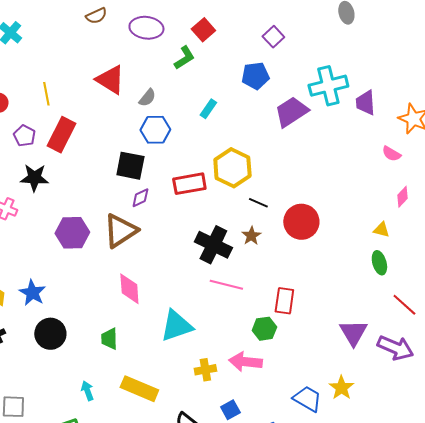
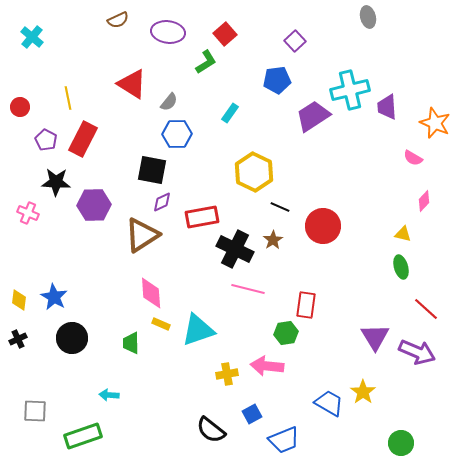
red rectangle: (189, 184) -> (202, 217), moved
purple hexagon: (72, 233) -> (94, 205), moved
yellow rectangle: (139, 389) -> (161, 324), moved, size x0.5
cyan arrow: (87, 391) -> (109, 395), turned -66

